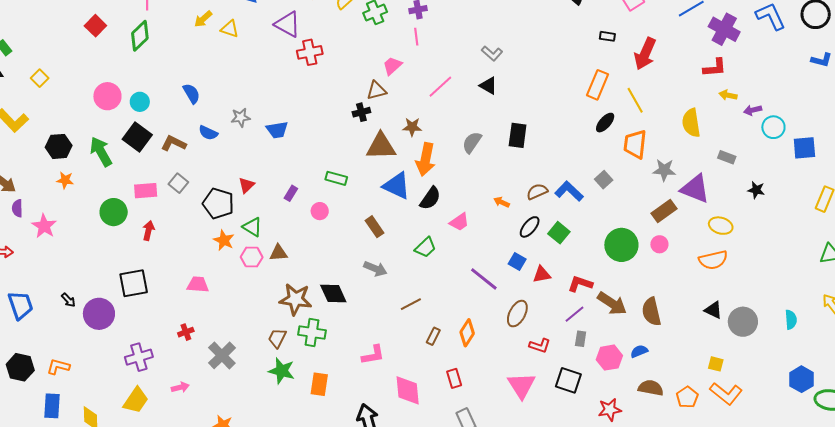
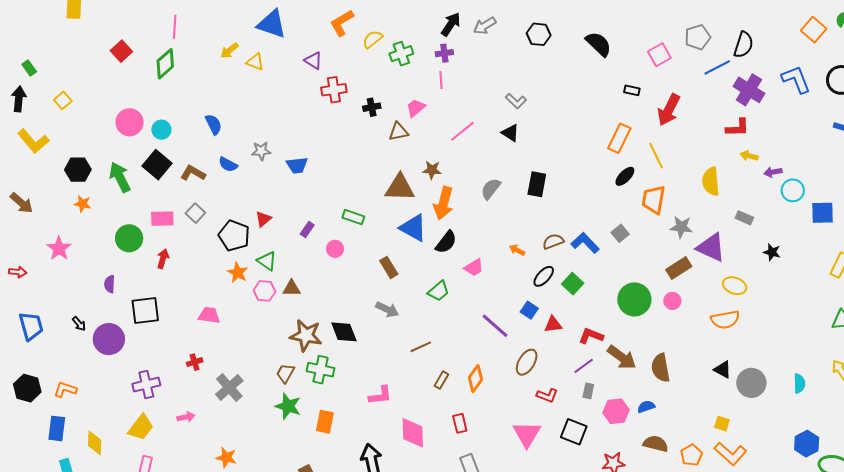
purple triangle: (288, 24) -> (313, 61), size x0.7
black cross: (361, 112) -> (372, 107), moved
purple semicircle: (17, 208) -> (110, 284), moved

